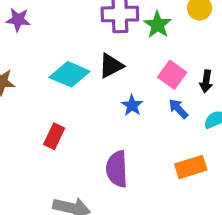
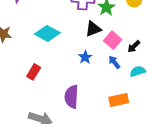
black triangle: (111, 66) -> (93, 29), moved
black arrow: (206, 81) -> (134, 46), turned 32

